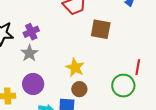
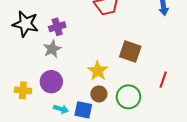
brown square: (101, 29) -> (130, 51), moved
green circle: (123, 86) -> (128, 97), moved

